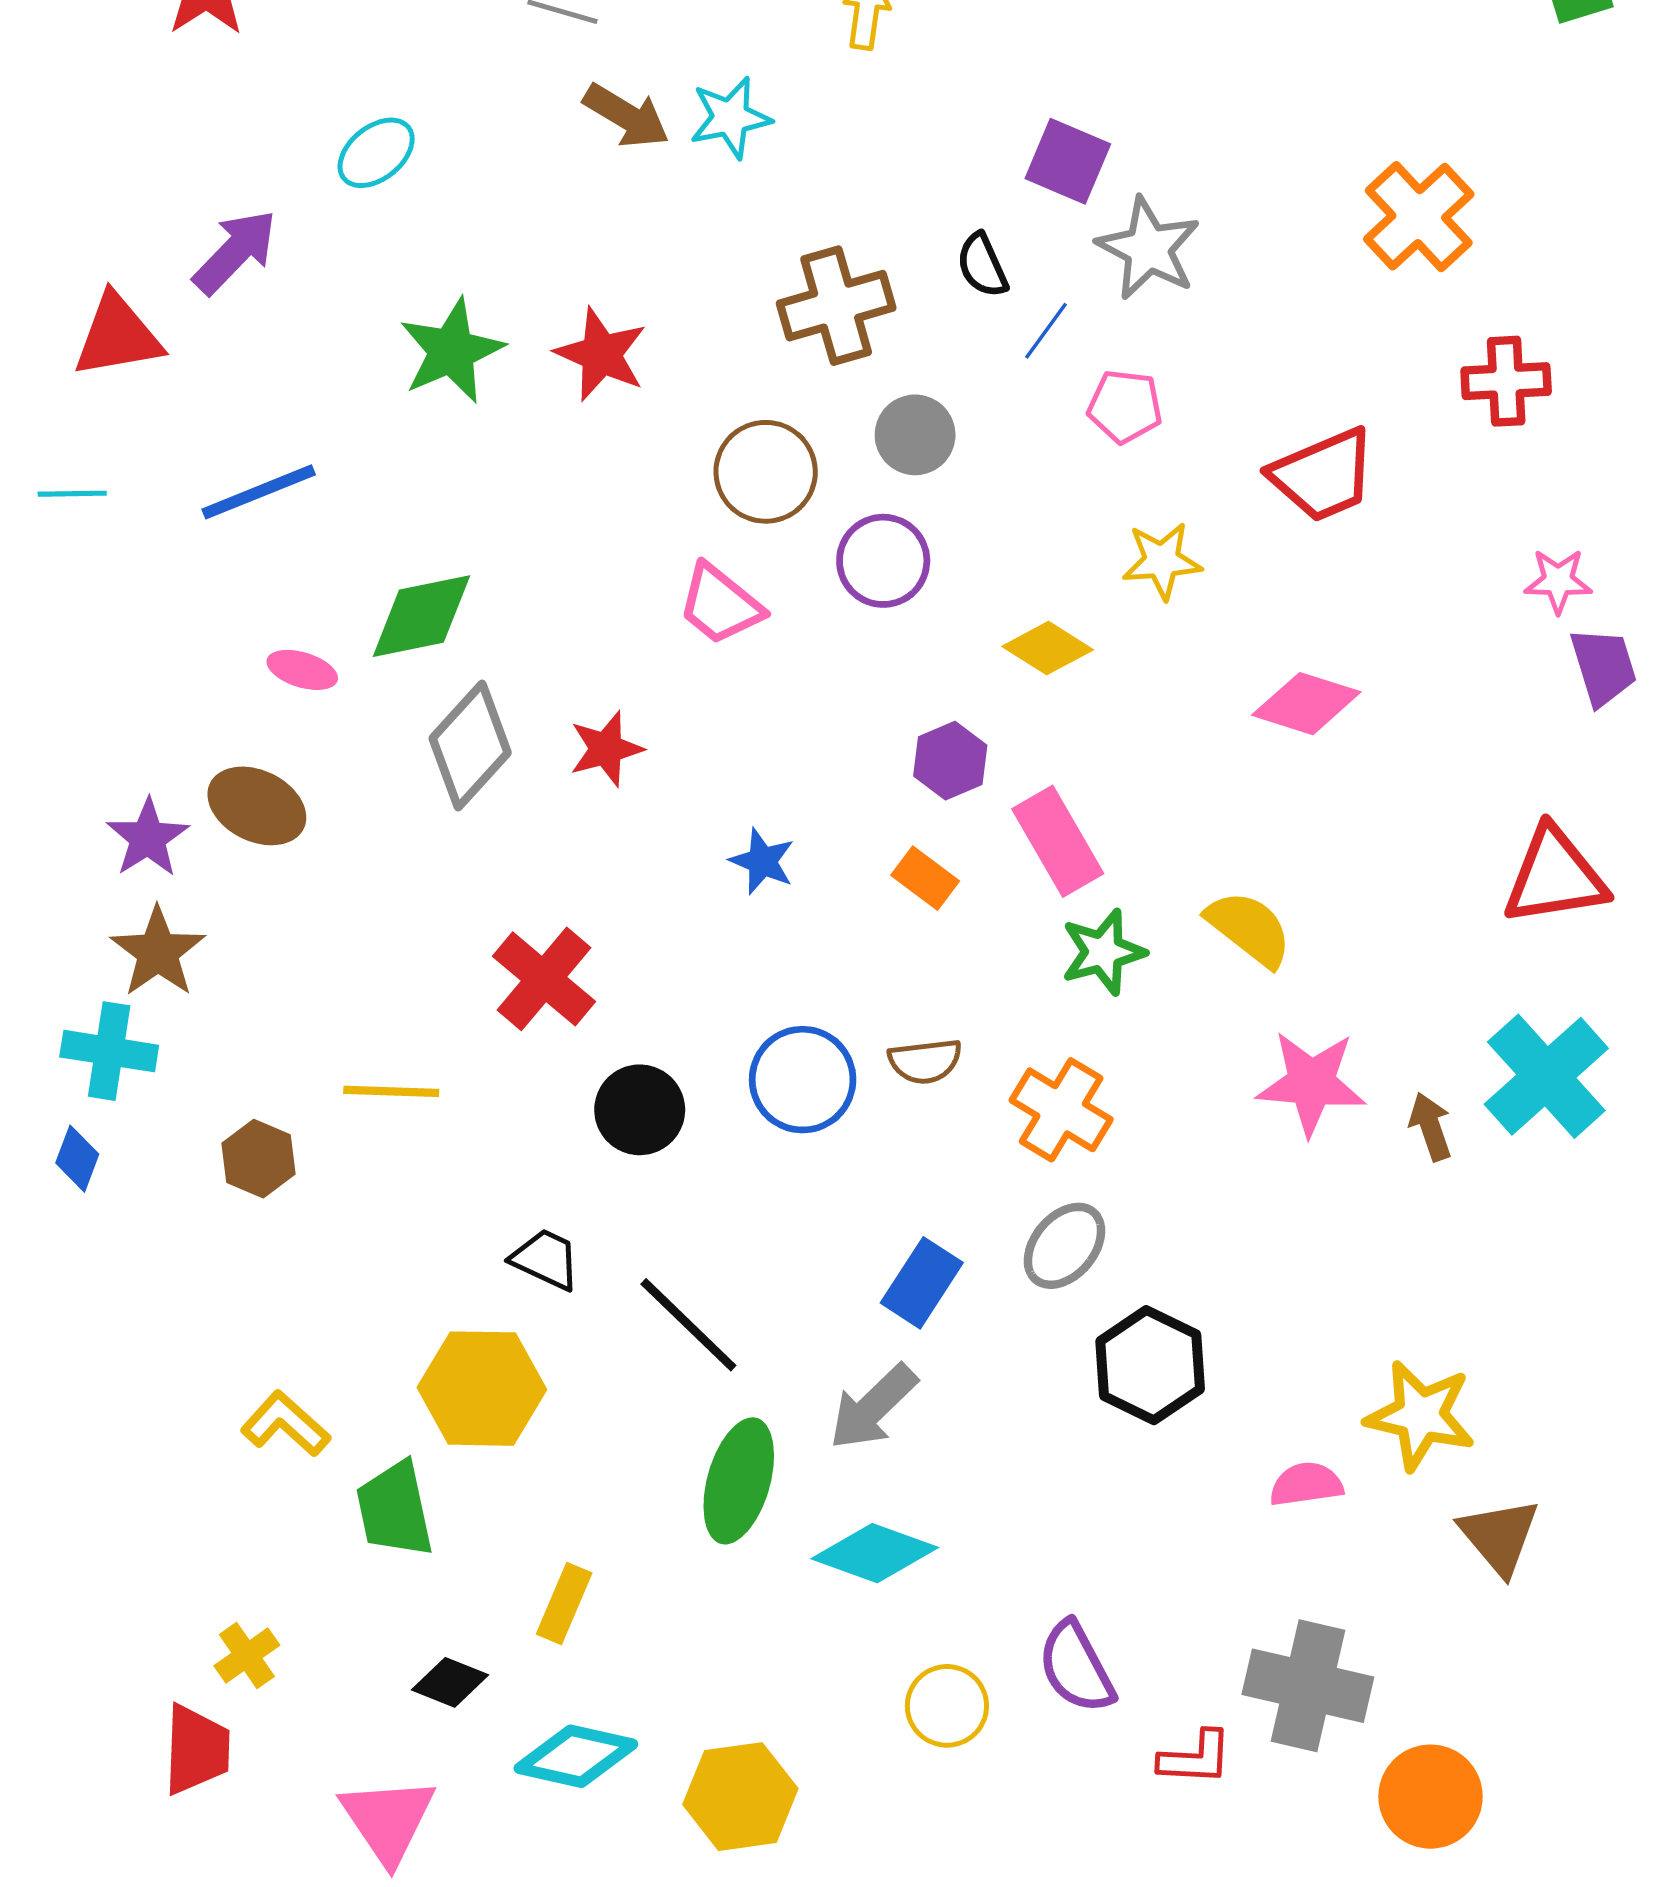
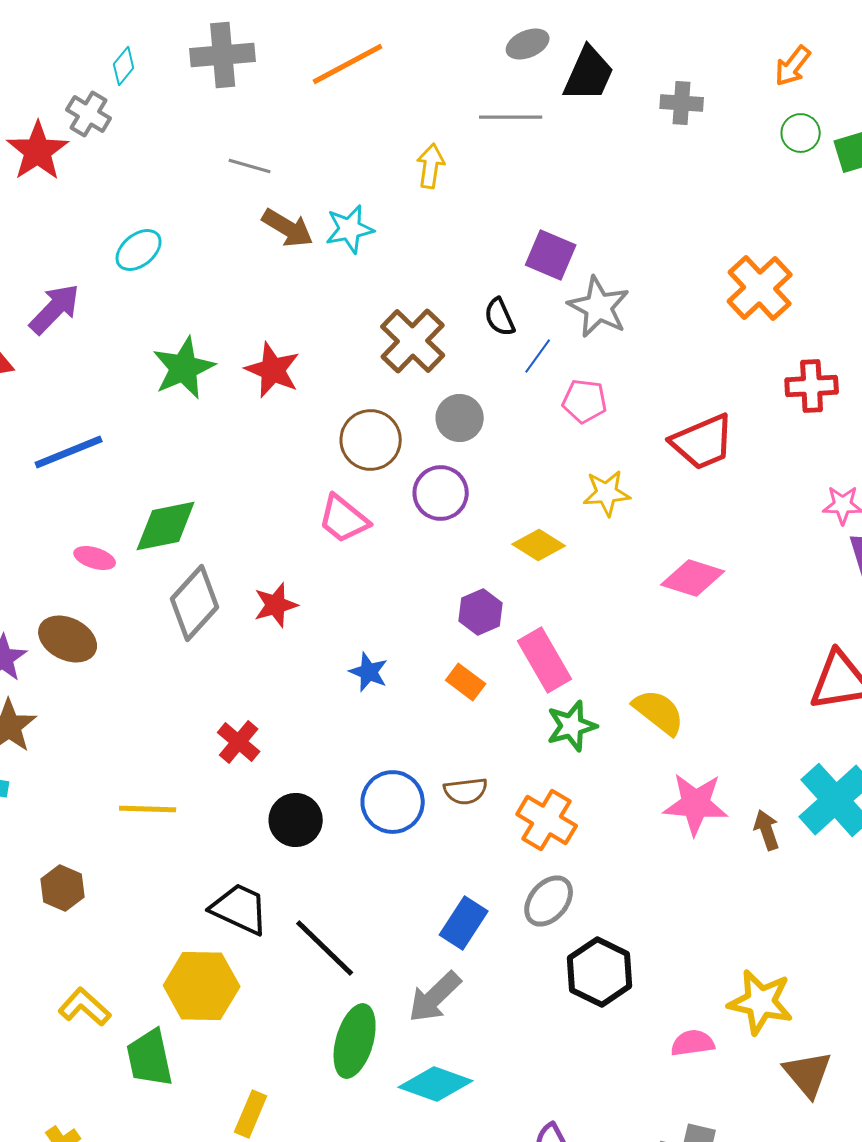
brown cross: (836, 306) -> (413, 341), turned -30
red cross: (544, 979) -> (239, 742), size x0.7
brown hexagon: (259, 1159) -> (63, 888), moved
black trapezoid: (546, 1259) -> (240, 909), size x1.4

